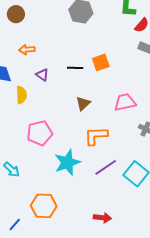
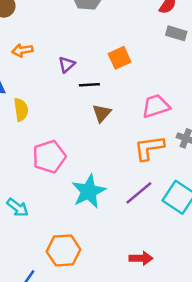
black line: (75, 68) -> (89, 85), moved
purple triangle: (42, 75) -> (67, 65), moved, turned 48
orange L-shape: (96, 136) -> (149, 148), moved

